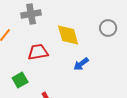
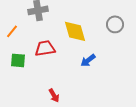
green square: (20, 80) -> (18, 60), moved, turned 35

